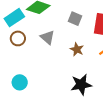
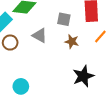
gray square: (75, 19) -> (64, 19), moved

